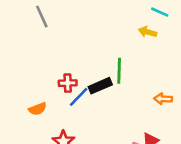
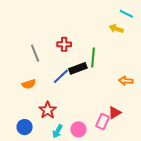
gray line: (42, 17) -> (35, 53), moved
red cross: (68, 83) -> (64, 44), moved

